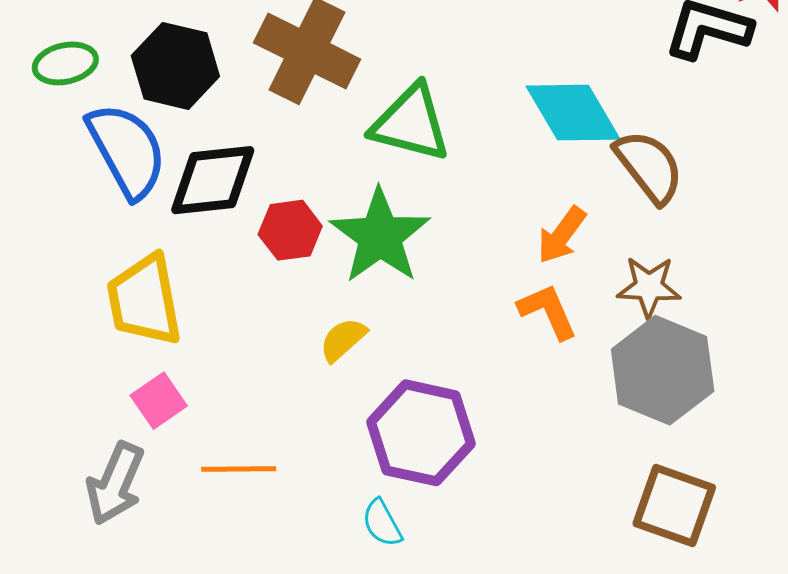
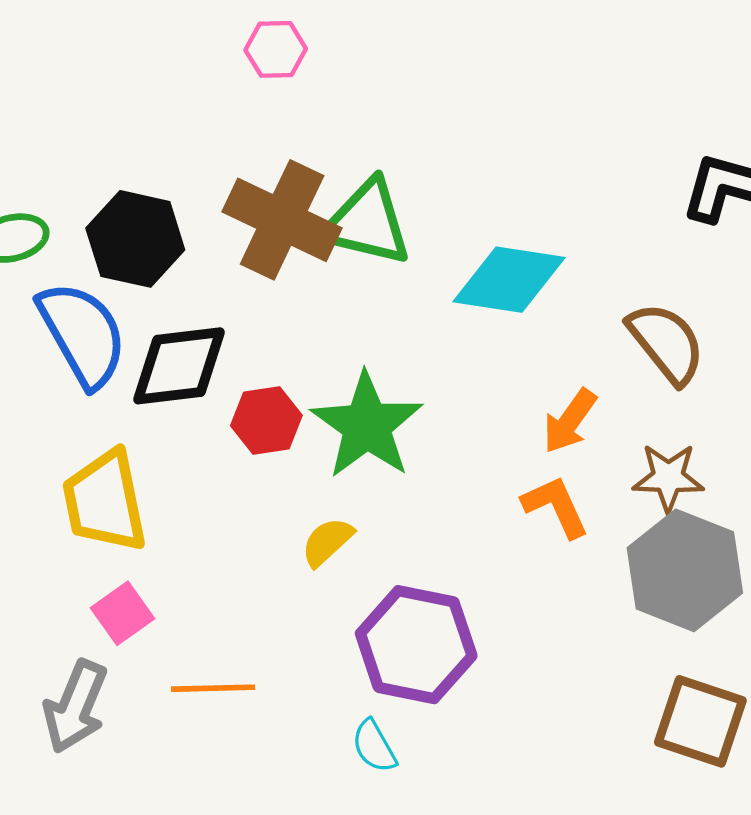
cyan diamond: (573, 113) -> (509, 280), moved, turned -50
green triangle: (411, 123) -> (367, 223), moved

